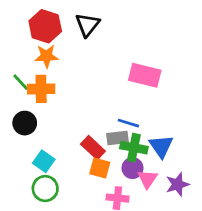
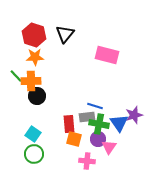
pink rectangle: (145, 75) -> (107, 55), moved
black circle: (25, 123) -> (37, 96), moved
red rectangle: (93, 148) -> (69, 124), turned 42
purple star: (177, 184) -> (134, 115), moved

